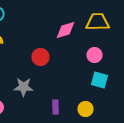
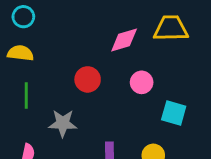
pink circle: (94, 55) -> (142, 82), moved

